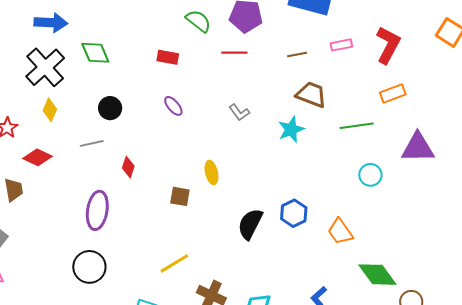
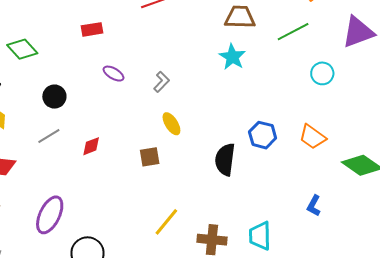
gray L-shape: (239, 112) -> (162, 82), moved, turned -80
red diamond: (128, 167) -> (91, 146), turned 70
purple ellipse: (97, 210) -> (50, 215), moved, turned 36

